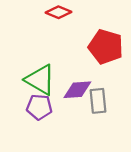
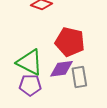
red pentagon: (106, 47) -> (70, 42), moved

